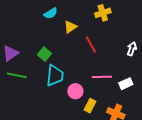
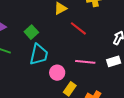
red line: (91, 45) -> (78, 28), turned -30
white rectangle: (126, 84) -> (114, 61), moved

